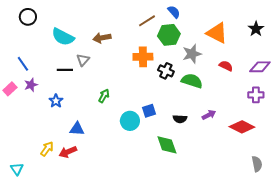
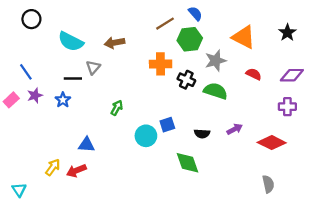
blue star: (56, 101) -> (63, 100), moved
gray semicircle: (257, 164) -> (268, 184), moved

